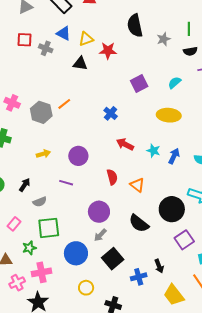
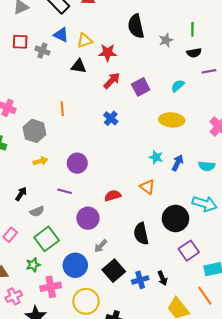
orange line: (64, 104) -> (62, 109), turned -56
gray hexagon: (41, 112) -> (34, 131), moved
red arrow: (125, 144) -> (112, 80), moved, turned 108
red semicircle: (112, 177) -> (113, 196), moved, turned -91
orange triangle: (137, 185) -> (147, 187), moved
purple circle: (99, 212) -> (88, 218), moved
black semicircle: (139, 223) -> (141, 234), turned 40
green square: (49, 228) -> (47, 239), turned -30
green star: (29, 248) -> (33, 265), moved
pink cross: (42, 272) -> (51, 287), moved
blue cross: (139, 277) -> (140, 280), moved
yellow circle: (86, 288) -> (86, 301), size x1.6

